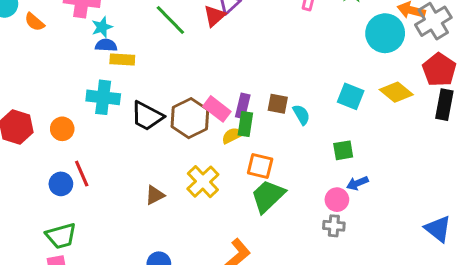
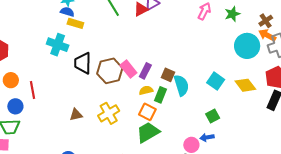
cyan semicircle: (301, 115) -> (181, 85), size x1.5
black trapezoid: (147, 116) -> (83, 63), turned 50
green rectangle: (245, 124) -> (160, 95), moved
orange circle: (62, 129) -> (11, 80), moved
yellow semicircle: (232, 136) -> (146, 90), moved
green square: (343, 150) -> (213, 116), moved, turned -32
blue circle: (61, 184) -> (15, 106), moved

